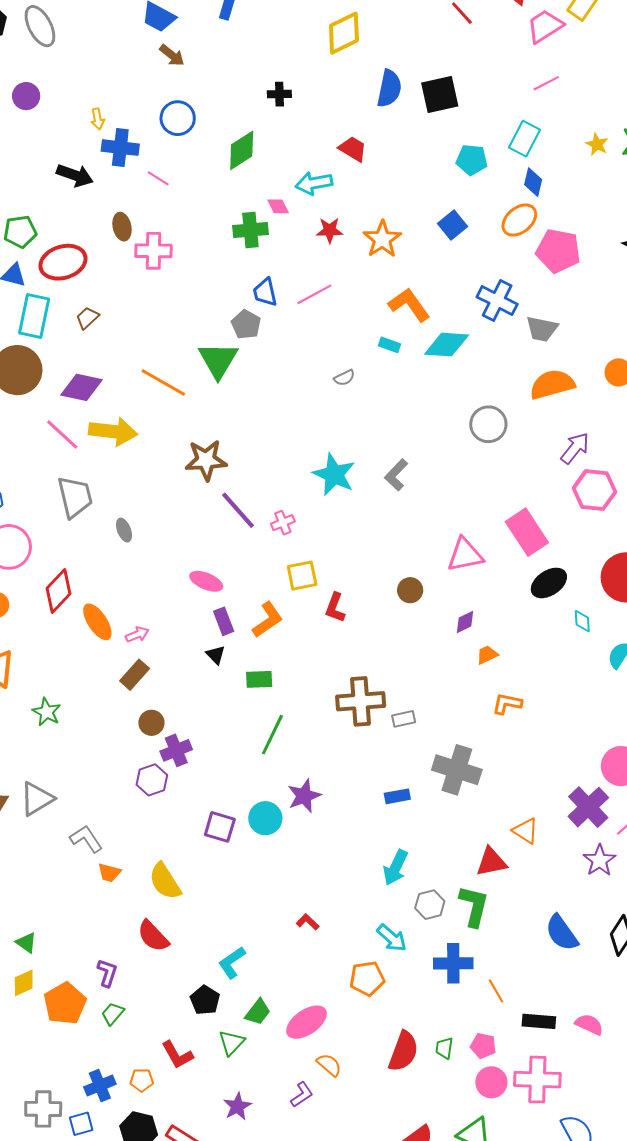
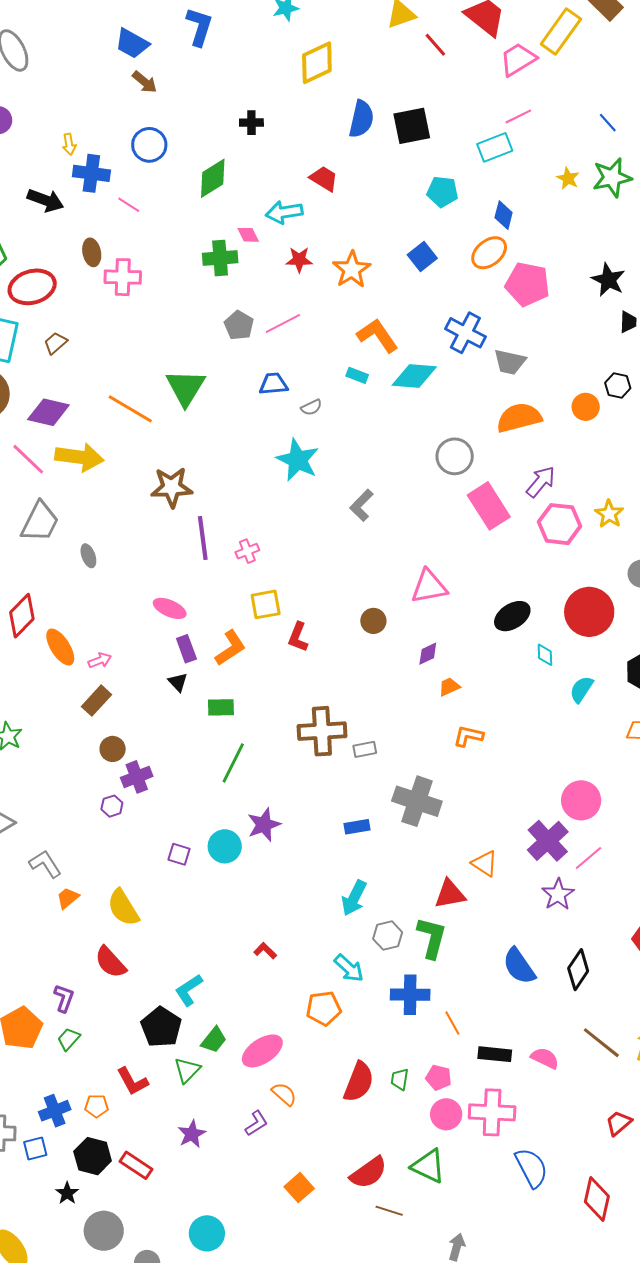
cyan rectangle: (525, 139) -> (495, 147), moved, turned 40
blue trapezoid: (265, 292) -> (273, 384), moved, turned 96
gray pentagon: (246, 324) -> (239, 325), moved
cyan star: (334, 475) -> (298, 460), moved
gray trapezoid: (75, 497) -> (40, 522), turned 39
purple line: (238, 510) -> (203, 538), turned 33
pink rectangle: (527, 532) -> (489, 506), moved
purple hexagon: (152, 780) -> (112, 806), size x0.7
purple square: (220, 827) -> (179, 854), size x0.7
orange trapezoid: (109, 873) -> (68, 898), turned 125
black pentagon: (205, 1000) -> (161, 1027), size x1.4

